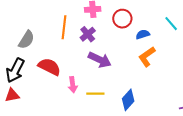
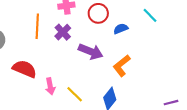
orange L-shape: (147, 57) -> (122, 66), moved
purple arrow: (100, 60) -> (91, 52), moved
yellow line: (95, 94) -> (75, 94), turned 48

